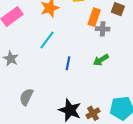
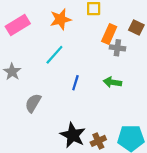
green arrow: (101, 60) -> (112, 82), turned 35
gray semicircle: (26, 97) -> (33, 103), moved

